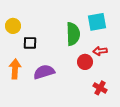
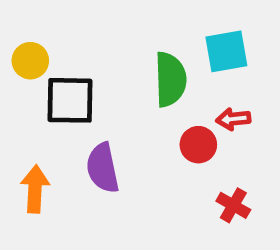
black square: (30, 43) -> (70, 100), size x1.6
orange arrow: (15, 69) -> (35, 189), moved
purple semicircle: (44, 72) -> (103, 168), turned -85

